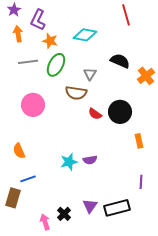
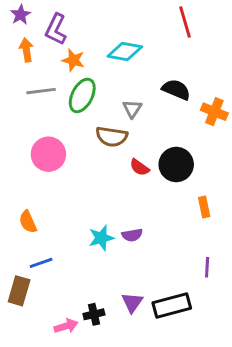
orange cross: (146, 76) -> (214, 112), turned -30
black cross: (64, 214) -> (94, 314), turned 32
pink arrow: (45, 222) -> (66, 326), turned 91

